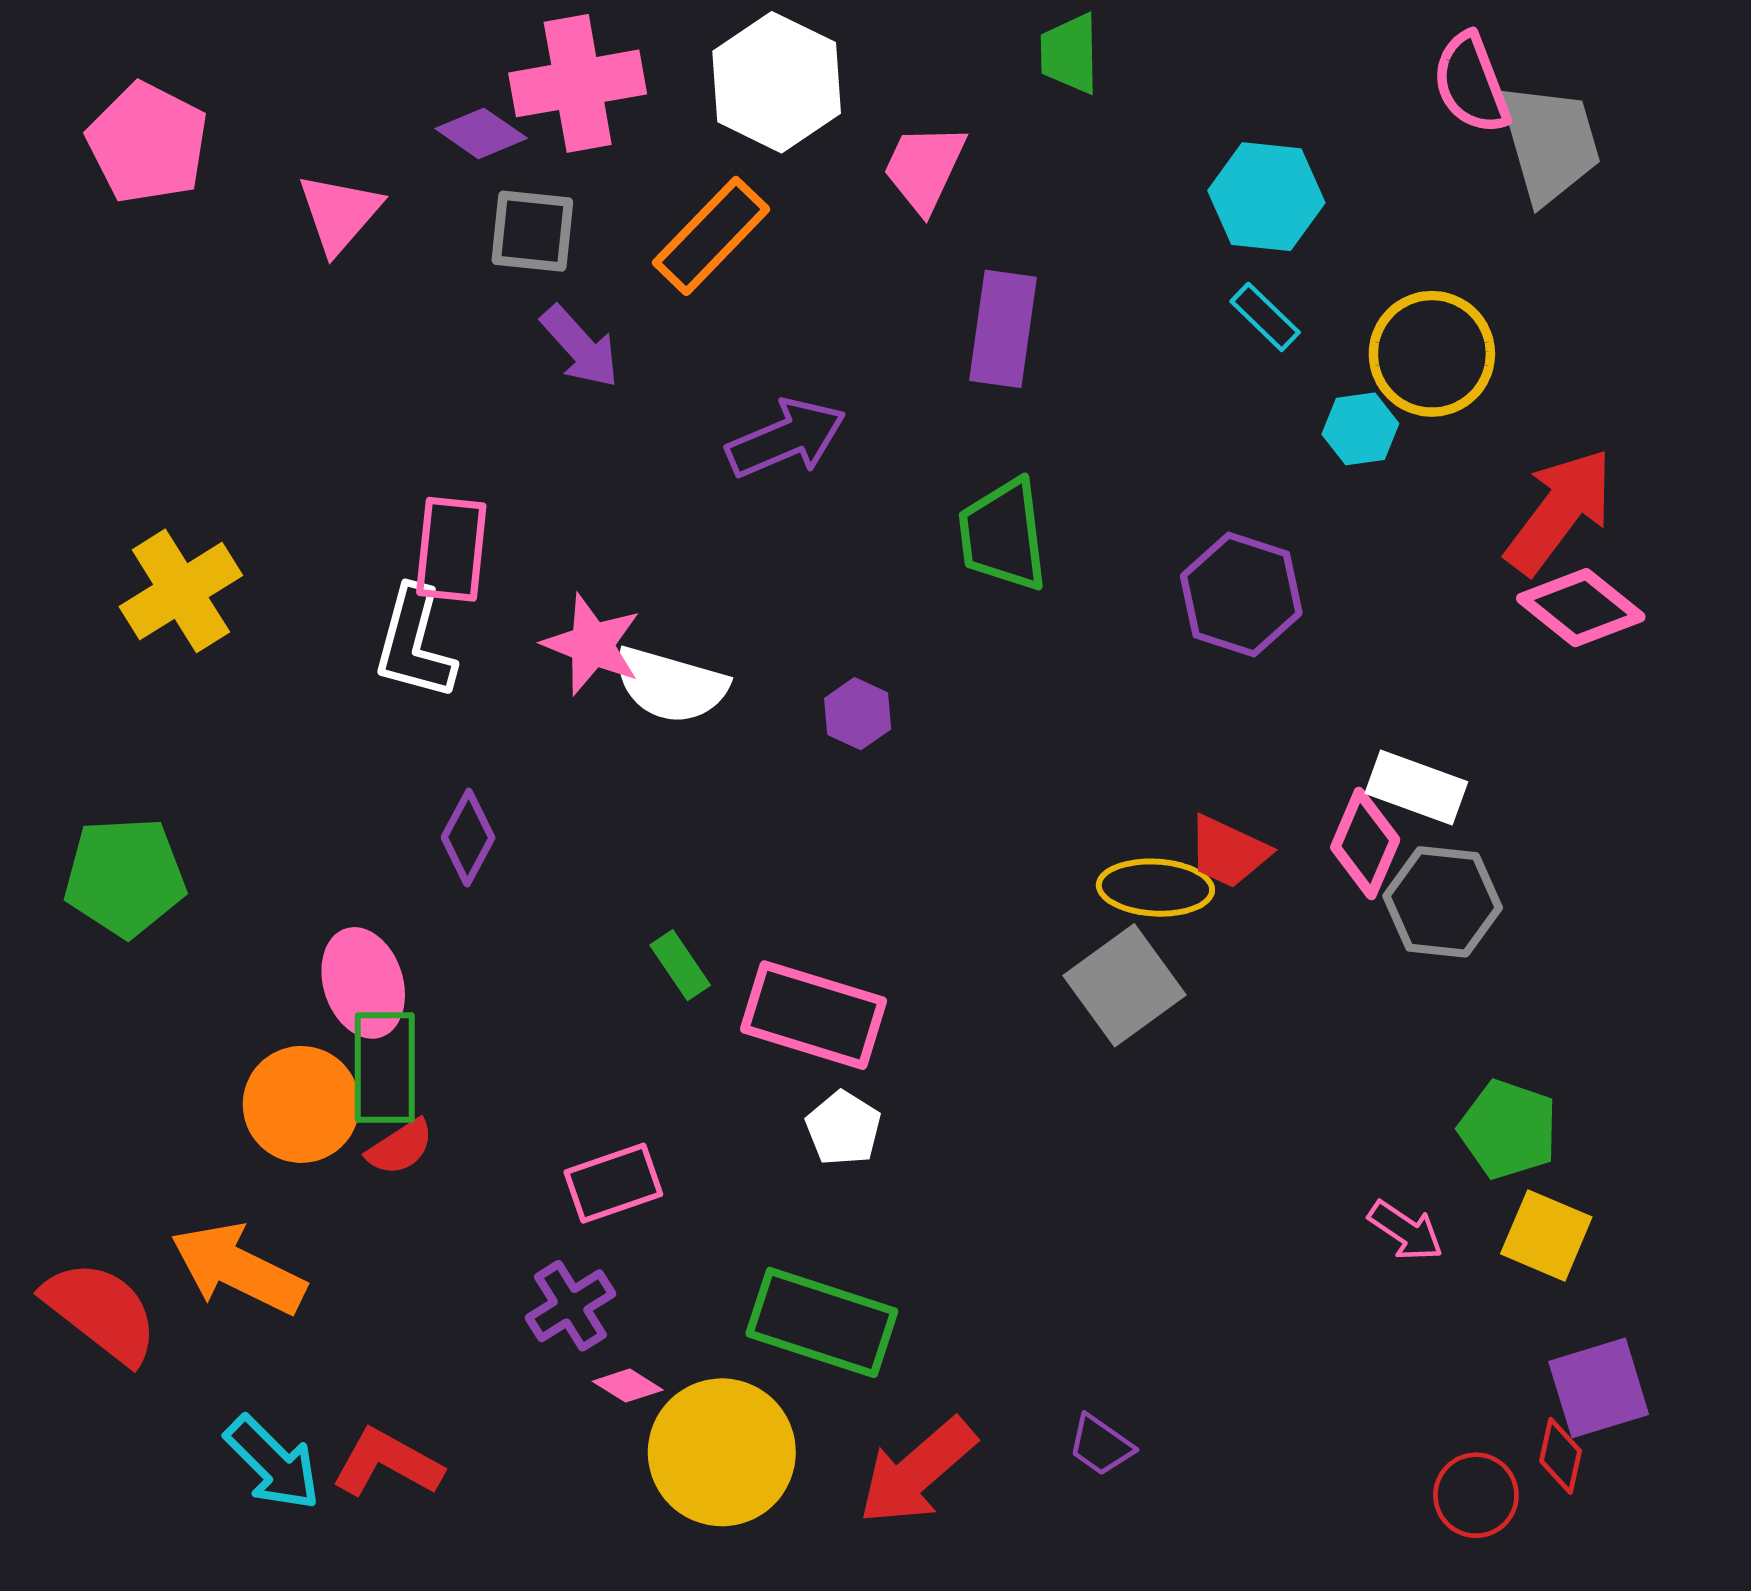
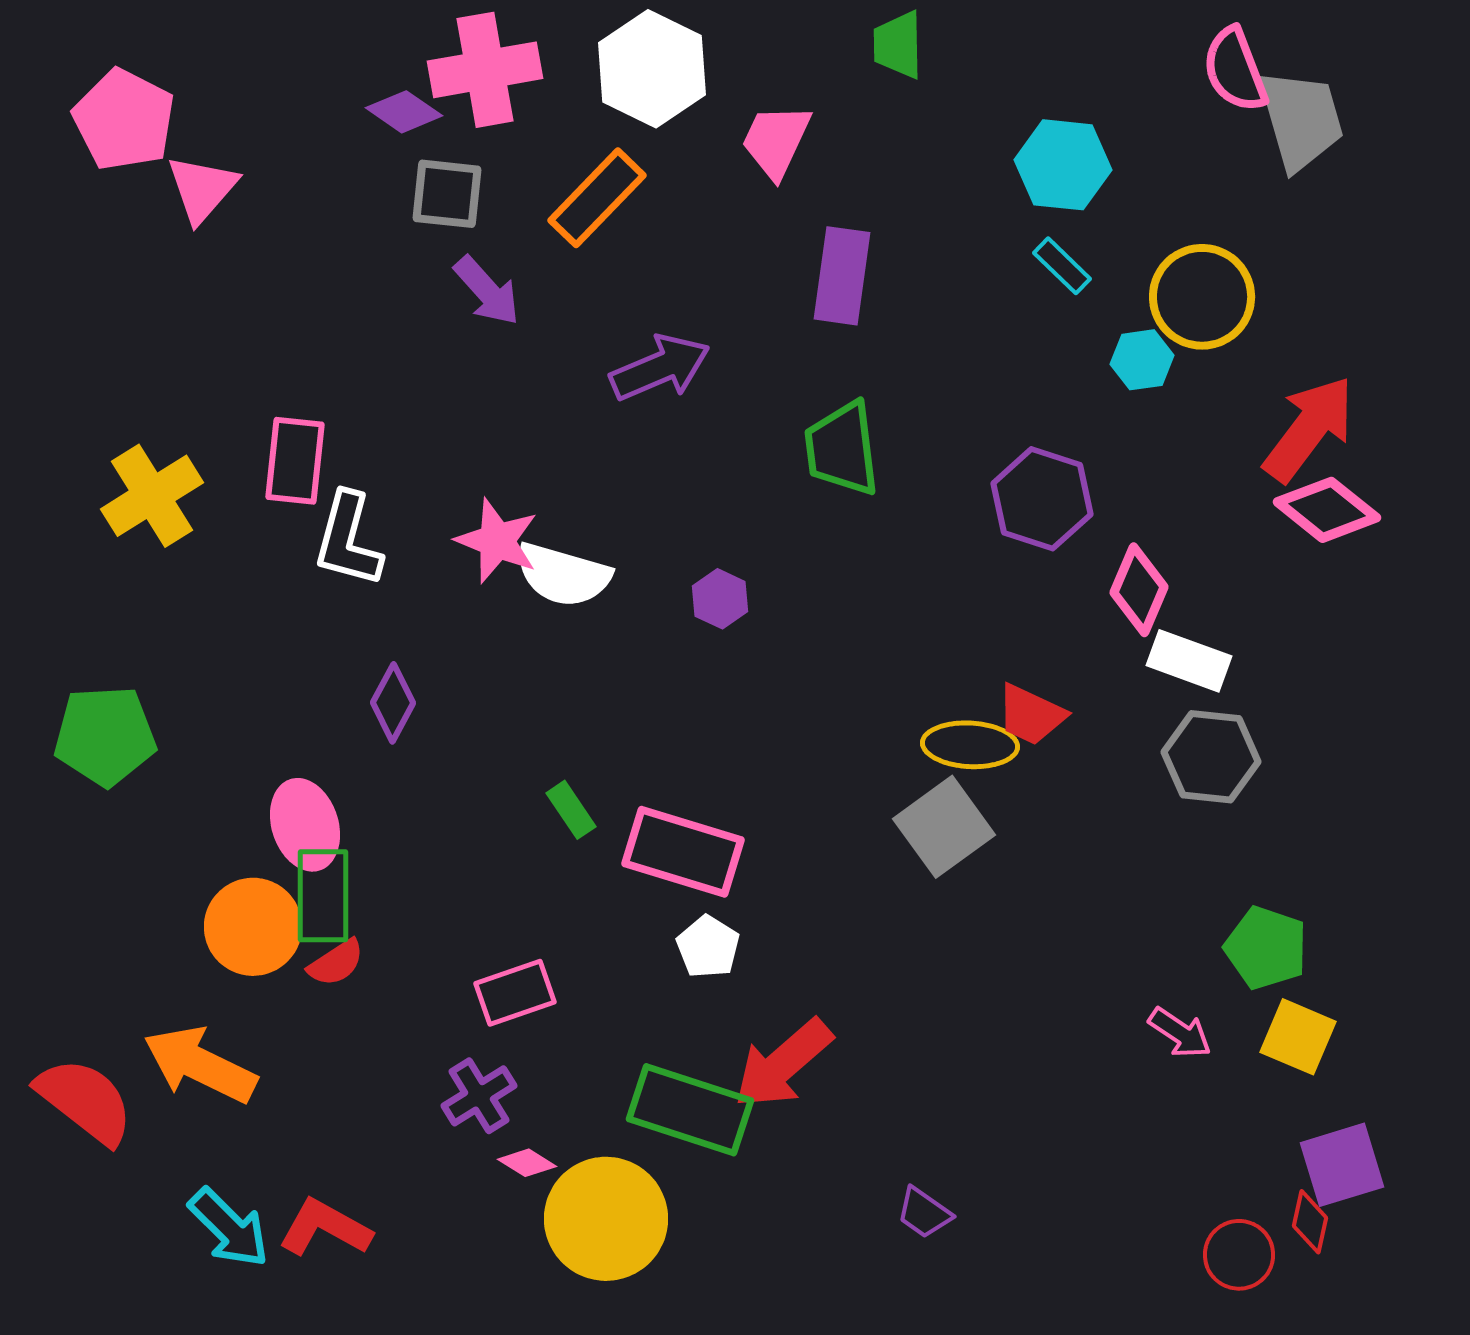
pink triangle: (339, 213) -> (202, 189), moved
pink rectangle: (451, 549) -> (295, 461), moved
pink diamond: (1365, 844) -> (1139, 590), moved
red arrow: (917, 1471) -> (783, 1064), moved

